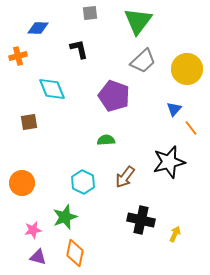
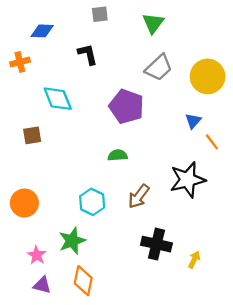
green triangle: (138, 21) -> (153, 23), size x0.7
pink star: (33, 230) -> (37, 255), turned -30

